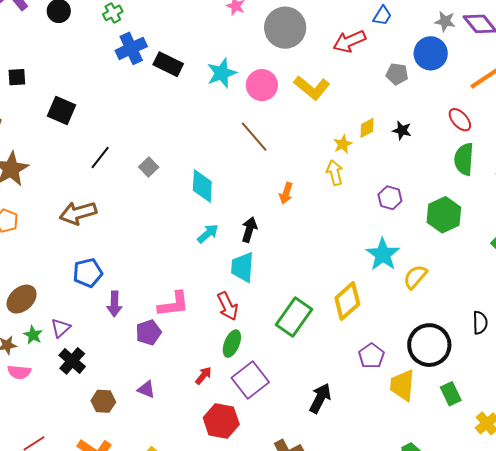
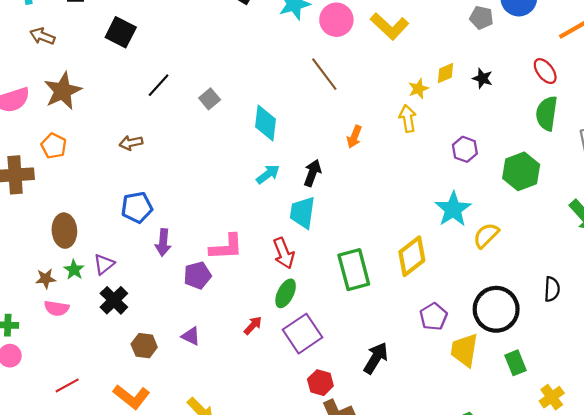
brown arrow: (78, 213) -> (131, 143), size x0.6
brown ellipse: (22, 299) -> (64, 231), turned -56
green rectangle: (294, 317) -> (354, 270), turned -54
red hexagon: (221, 421) -> (320, 383), moved, size x0.7

